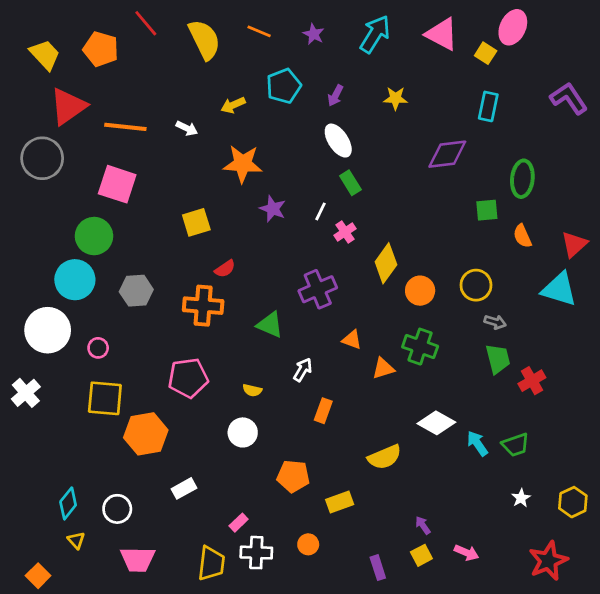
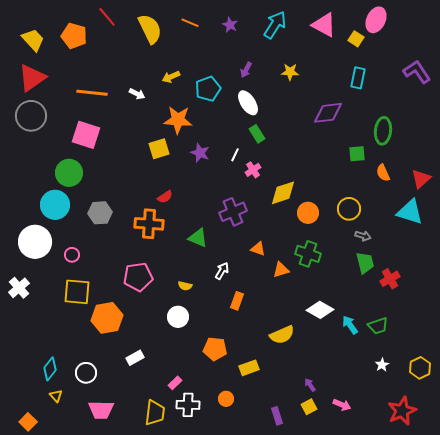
cyan pentagon: (284, 86) -> (208, 89), moved
red triangle: (68, 106) -> (32, 78), moved
yellow square: (196, 222) -> (159, 149), moved
yellow diamond: (386, 263) -> (283, 193), turned 36

